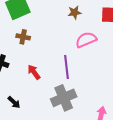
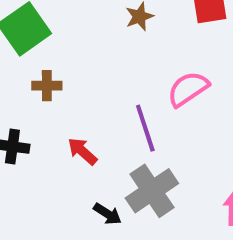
pink semicircle: (86, 40) -> (188, 89), moved
black arrow: (14, 102) -> (107, 214), moved

